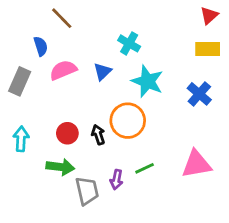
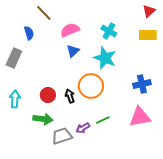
cyan cross: (129, 43) -> (109, 31), moved
pink semicircle: (63, 70) -> (70, 30), moved
blue cross: (199, 94) -> (142, 84), moved, turned 36
purple arrow: (116, 180) -> (83, 128), turned 48
gray trapezoid: (87, 191) -> (62, 136), turned -95

